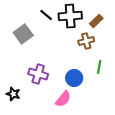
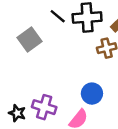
purple cross: (38, 74) -> (44, 107), moved

